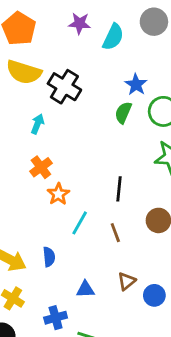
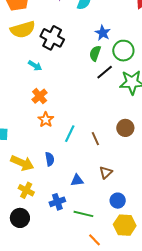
yellow semicircle: (24, 72) -> (23, 30), turned -30
cyan arrow: (37, 124) -> (35, 66), turned 104
black line: (119, 189) -> (105, 72), moved, turned 48
orange star: (58, 194) -> (46, 120), moved
blue circle: (154, 295) -> (118, 201), moved

